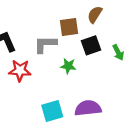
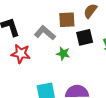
gray L-shape: (45, 44) -> (45, 33), turned 35

